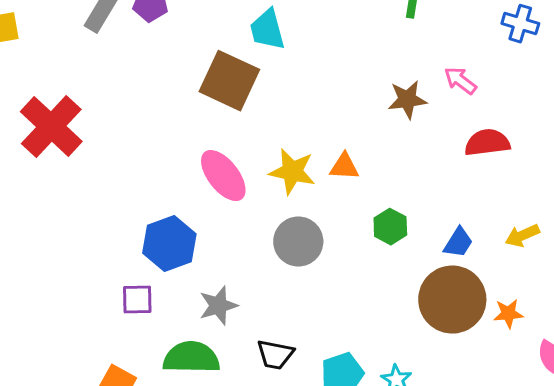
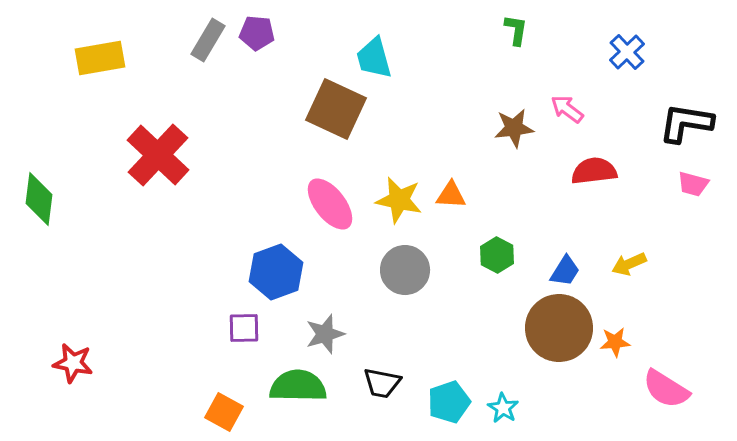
blue cross: (520, 24) -> (627, 52), turned 30

